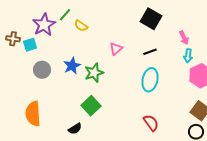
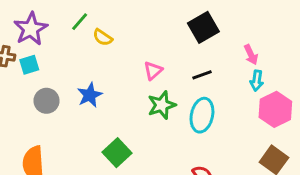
black square: (151, 19) -> (203, 27), turned 30
purple star: (44, 25) -> (31, 29), moved
green star: (94, 73) -> (162, 105), moved

